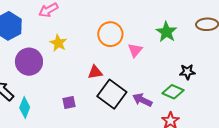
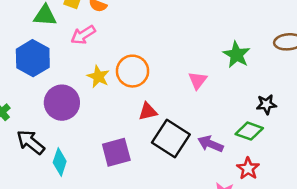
orange circle: (110, 34) -> (133, 71), moved
purple square: (69, 102) -> (116, 152), size x1.6

